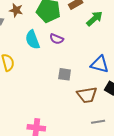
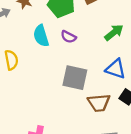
green arrow: (95, 19) -> (114, 32), moved
gray square: (65, 74) -> (75, 78), size x1.6

